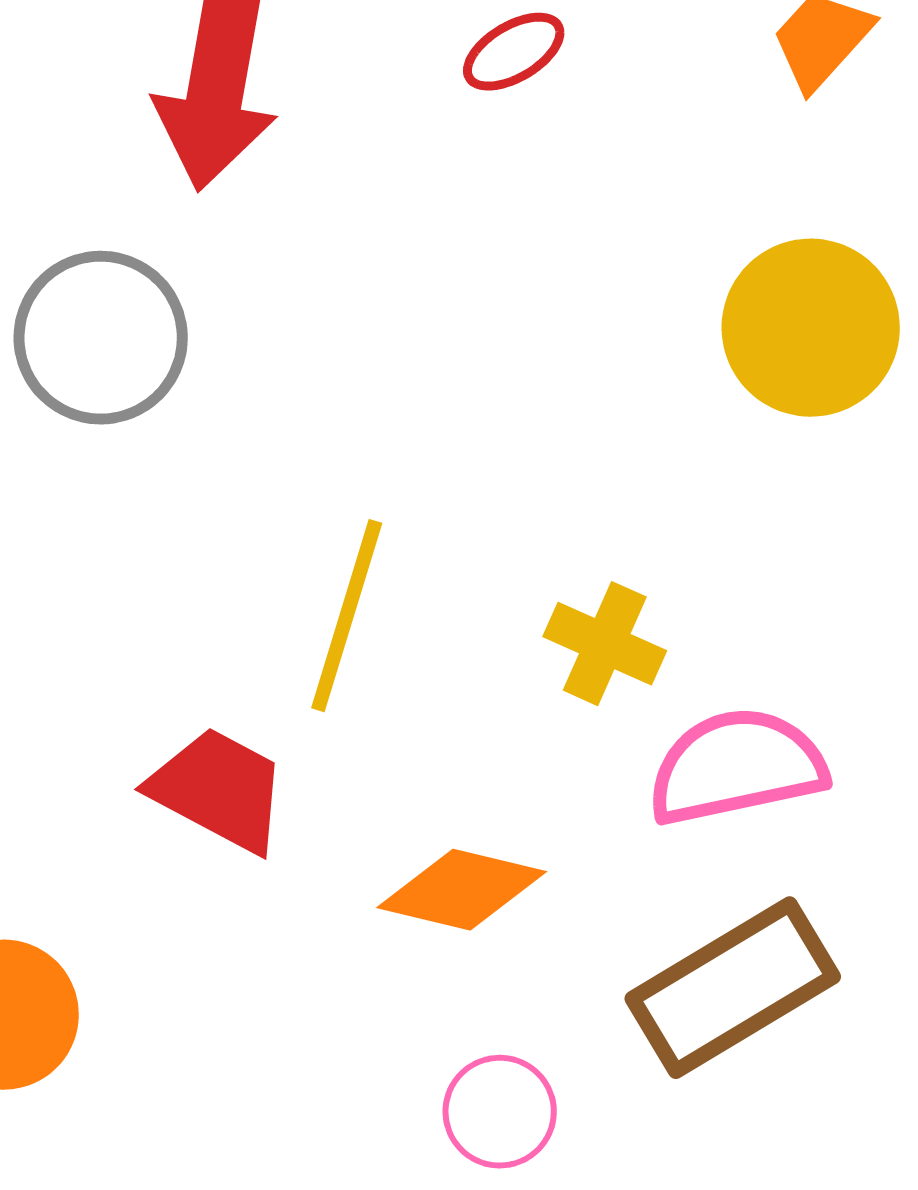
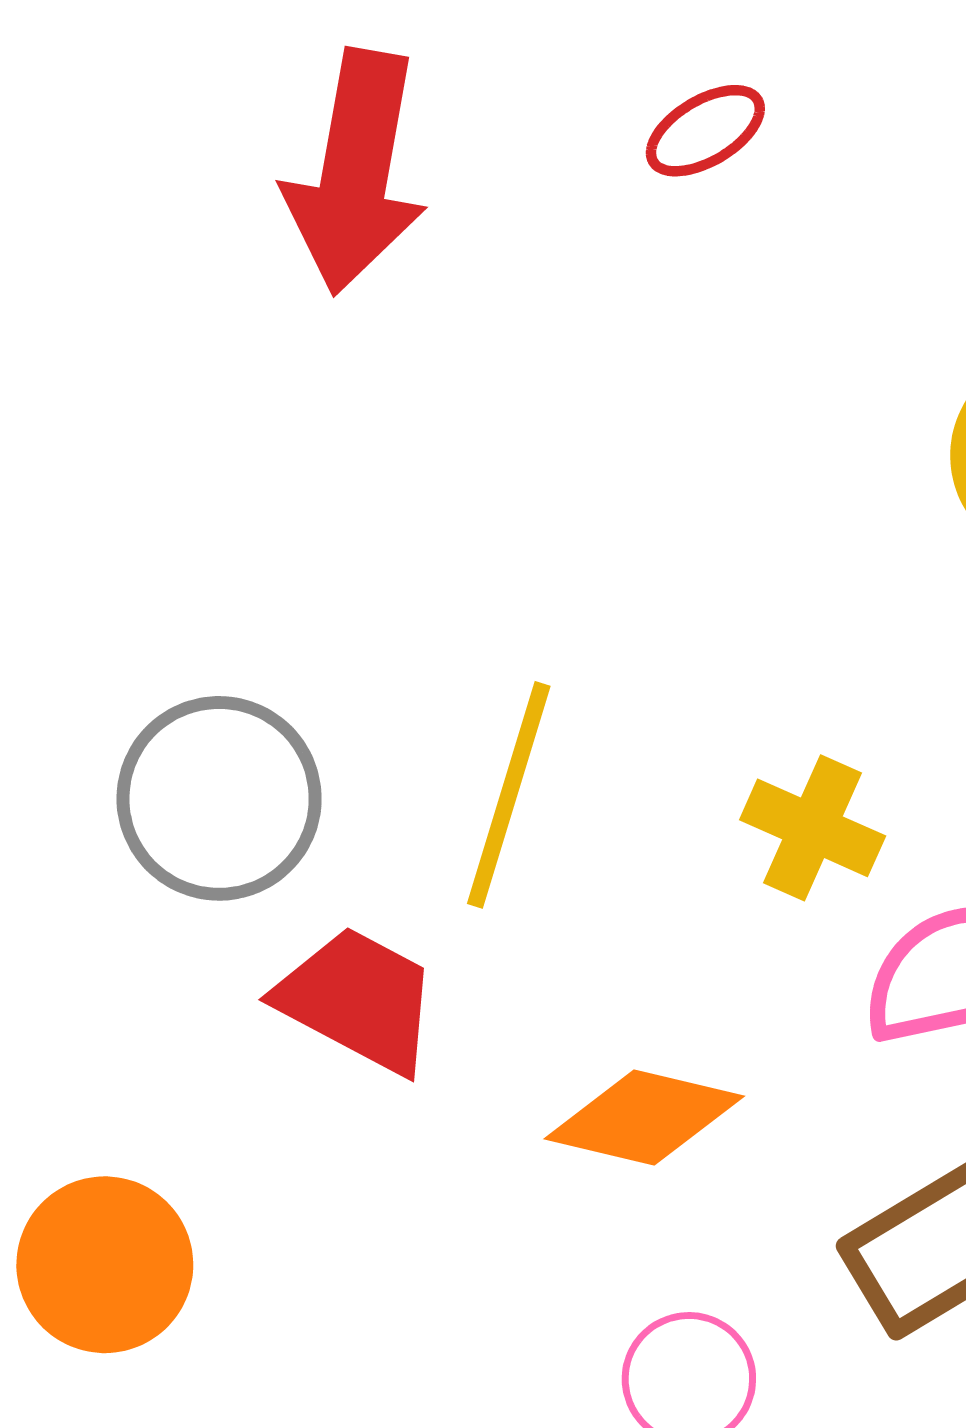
gray circle: (101, 338) -> (219, 798), moved

